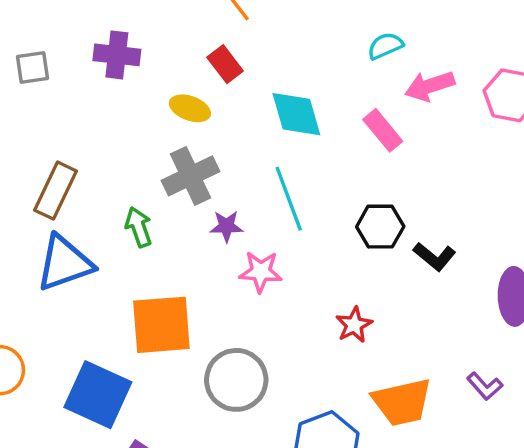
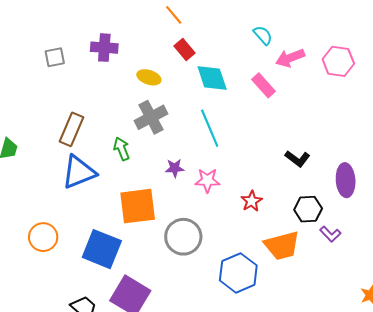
cyan semicircle: (385, 46) -> (263, 35), turned 75
red rectangle: (225, 64) -> (185, 49), moved
purple star: (226, 226) -> (175, 168), moved
black hexagon: (380, 227) -> (308, 209), moved
pink star: (261, 272) -> (207, 180), moved

